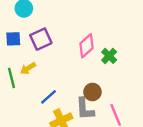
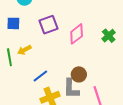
purple square: (41, 39) -> (48, 25), moved
green cross: (109, 56) -> (109, 36), moved

